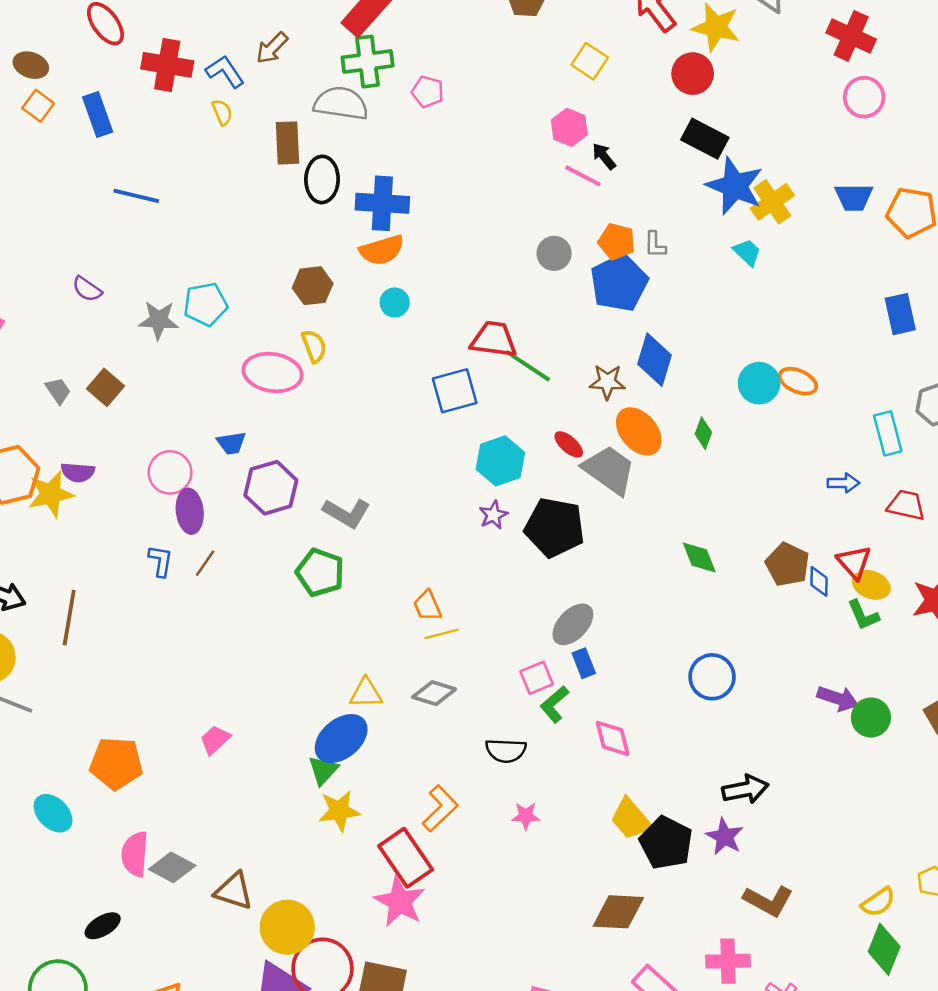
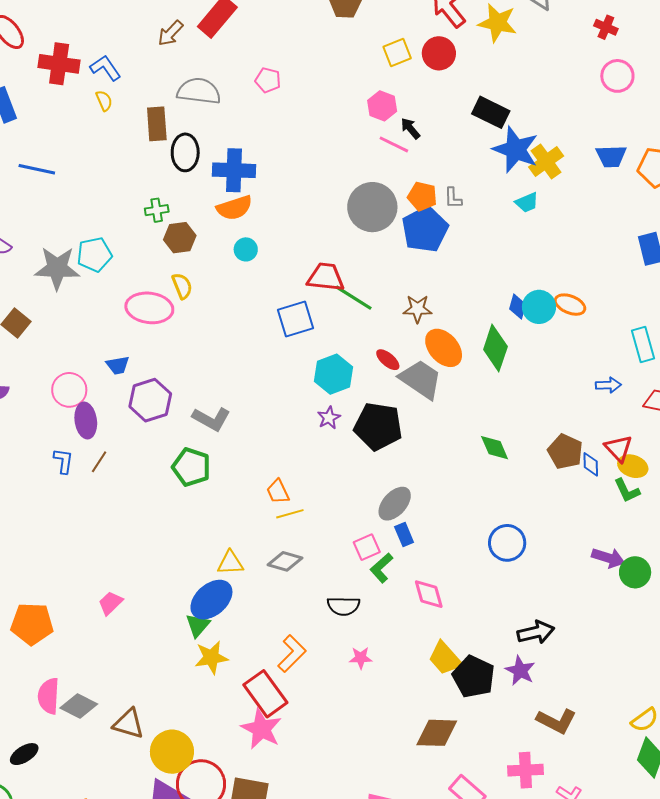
red cross: (851, 36) -> (606, 27), size x0.6
brown arrow: (272, 48) -> (170, 33), moved
yellow square: (590, 61) -> (397, 53), turned 36
green cross: (368, 62) -> (157, 210), moved, size x0.6
red circle: (693, 74) -> (439, 53), moved
cyan trapezoid: (747, 252) -> (527, 202), turned 115
gray circle: (554, 253) -> (372, 207), size x1.8
gray star: (159, 320) -> (57, 268), size x1.4
blue diamond: (655, 360) -> (518, 307), moved, size x0.6
green diamond: (703, 433) -> (495, 348), size x1.8

